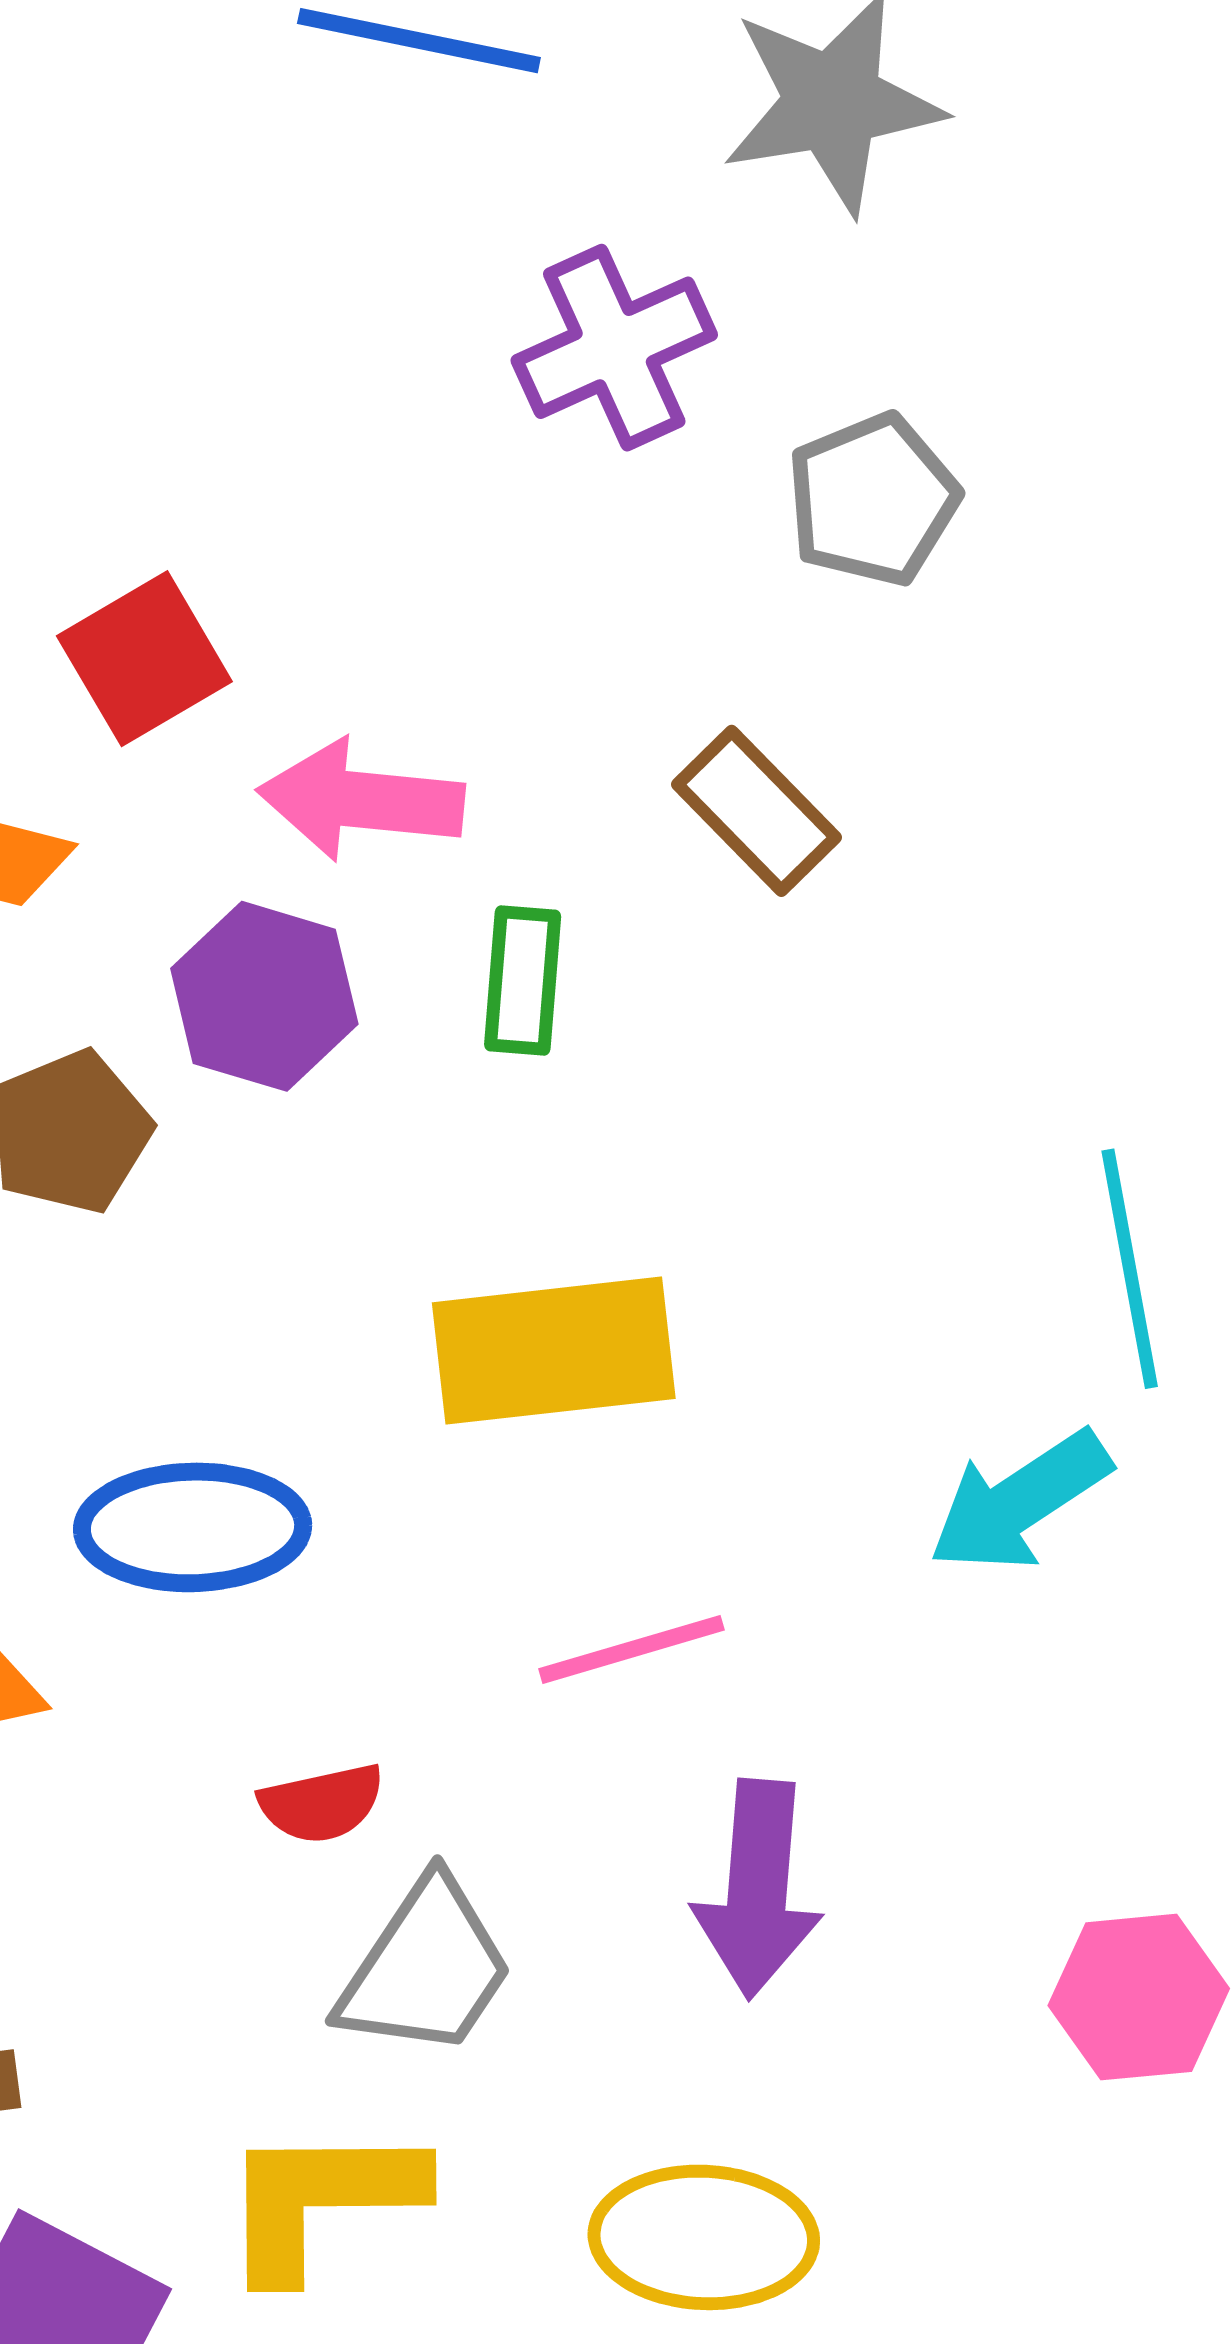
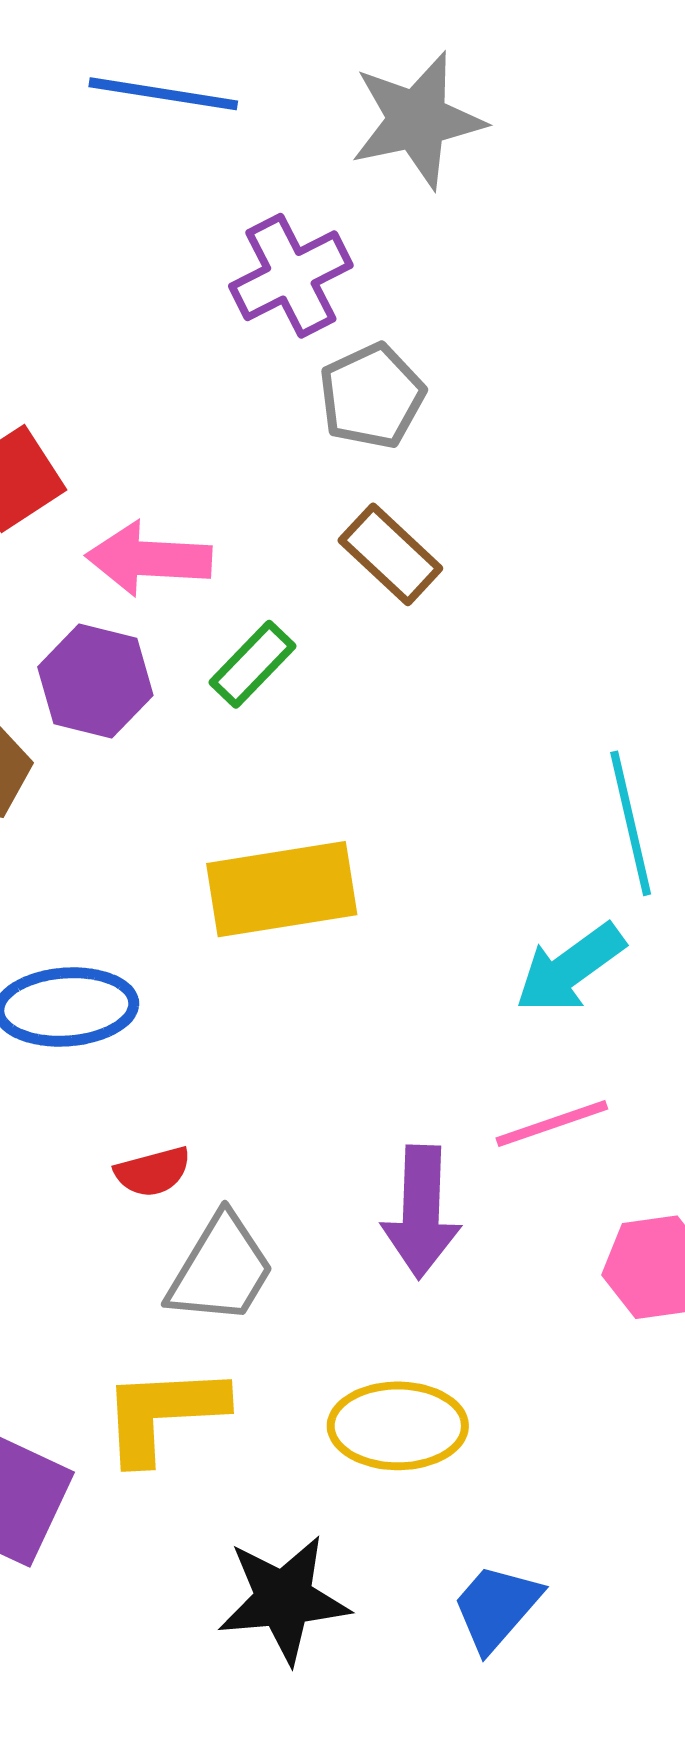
gray pentagon: (873, 500) -> (372, 396), moved
green rectangle: (523, 981) -> (253, 664), turned 42
pink line: (631, 1649) -> (552, 1124), moved

